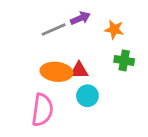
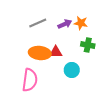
purple arrow: (80, 18) -> (65, 24), moved
cyan circle: (87, 96) -> (72, 70), moved

